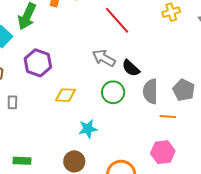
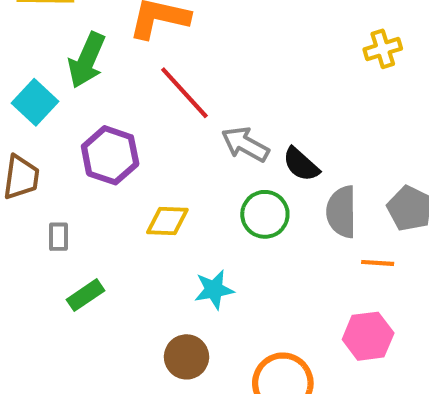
red line: (117, 20) -> (184, 93), moved
green rectangle: (22, 161) -> (86, 295), moved, turned -36

